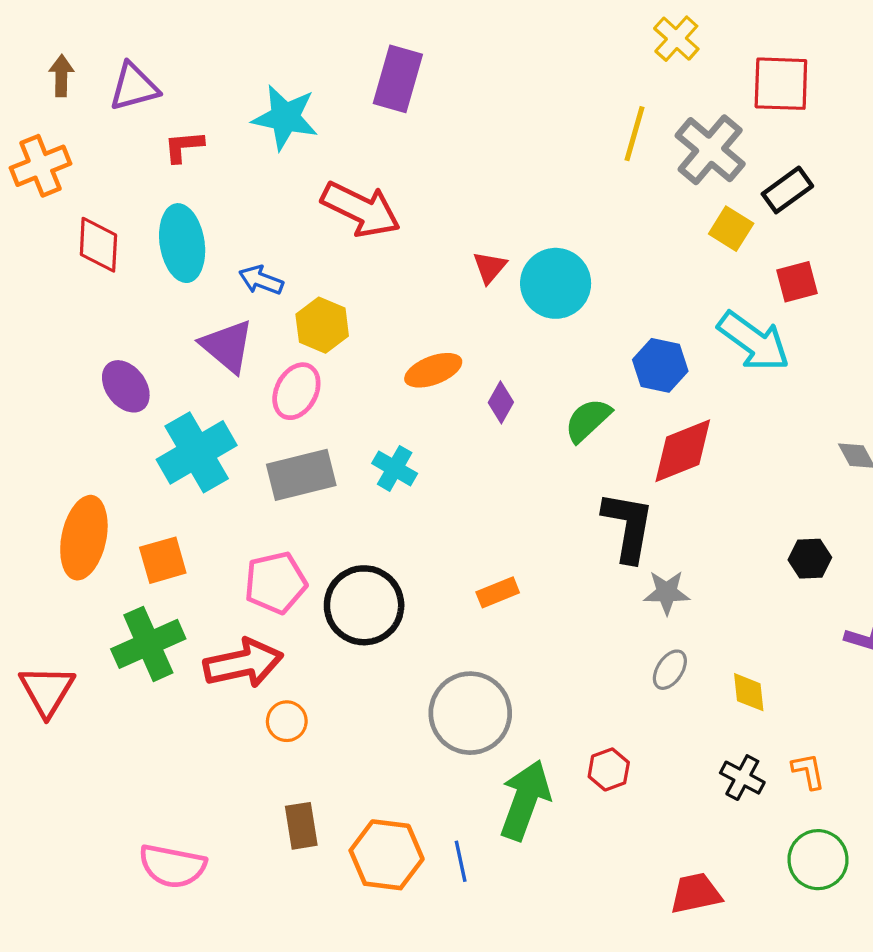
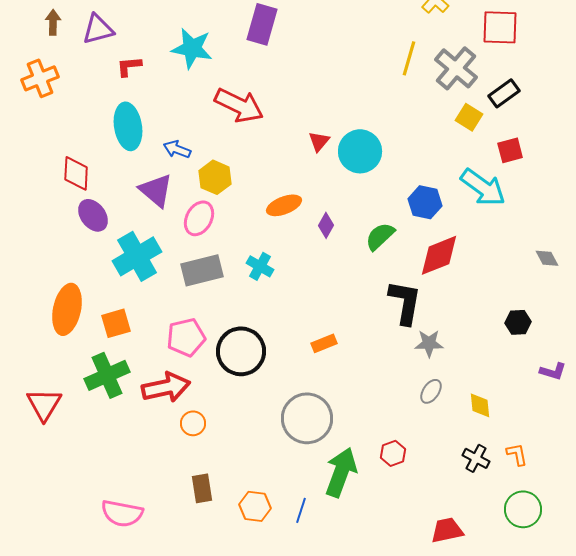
red diamond: (98, 245) -> (76, 173), moved
orange hexagon: (387, 855) -> (255, 506), size x0.7
blue line: (461, 861) -> (301, 510), turned 30

